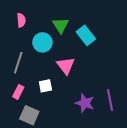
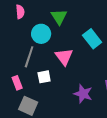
cyan rectangle: (86, 35) -> (92, 39), moved
gray line: (18, 63) -> (29, 57), moved
pink rectangle: (18, 92) -> (17, 83), turned -48

